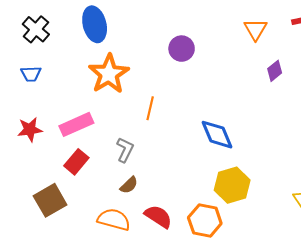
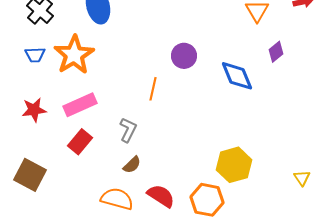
purple circle: (182, 49) -> (184, 56), moved
orange star: (109, 74) -> (74, 55), moved
blue diamond: (217, 135) -> (237, 76), moved
brown square: (50, 200) -> (30, 175), moved, turned -32

